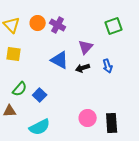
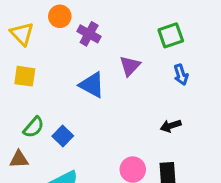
orange circle: (38, 23) -> (60, 16), moved
blue arrow: (108, 66) -> (181, 75), moved
black arrow: (83, 68) -> (171, 126), moved

